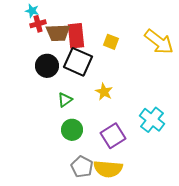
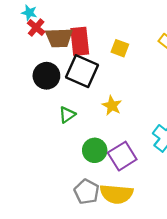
red cross: (38, 24) -> (36, 28), turned -35
green circle: (72, 130) -> (95, 150), moved

